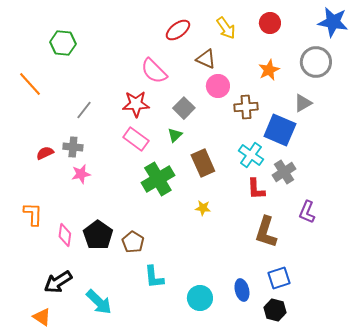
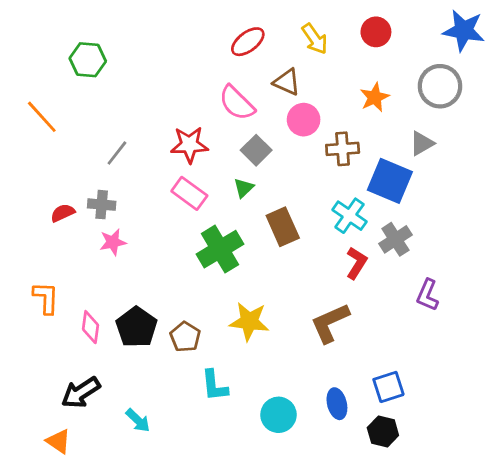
pink semicircle: (154, 71) -> (237, 103), moved
red L-shape: (256, 189) -> (356, 263), turned -145
yellow star: (203, 208) -> (249, 322), moved, size x1.8
brown L-shape: (266, 232) -> (330, 323), moved, turned 48
cyan arrow: (99, 302) -> (138, 420), size x0.7

